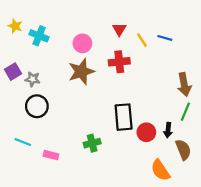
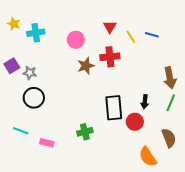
cyan cross: (39, 36) -> (36, 33), turned -30
brown star: (81, 72) -> (86, 66), moved, size x0.7
black arrow: (168, 130) -> (145, 102), moved

